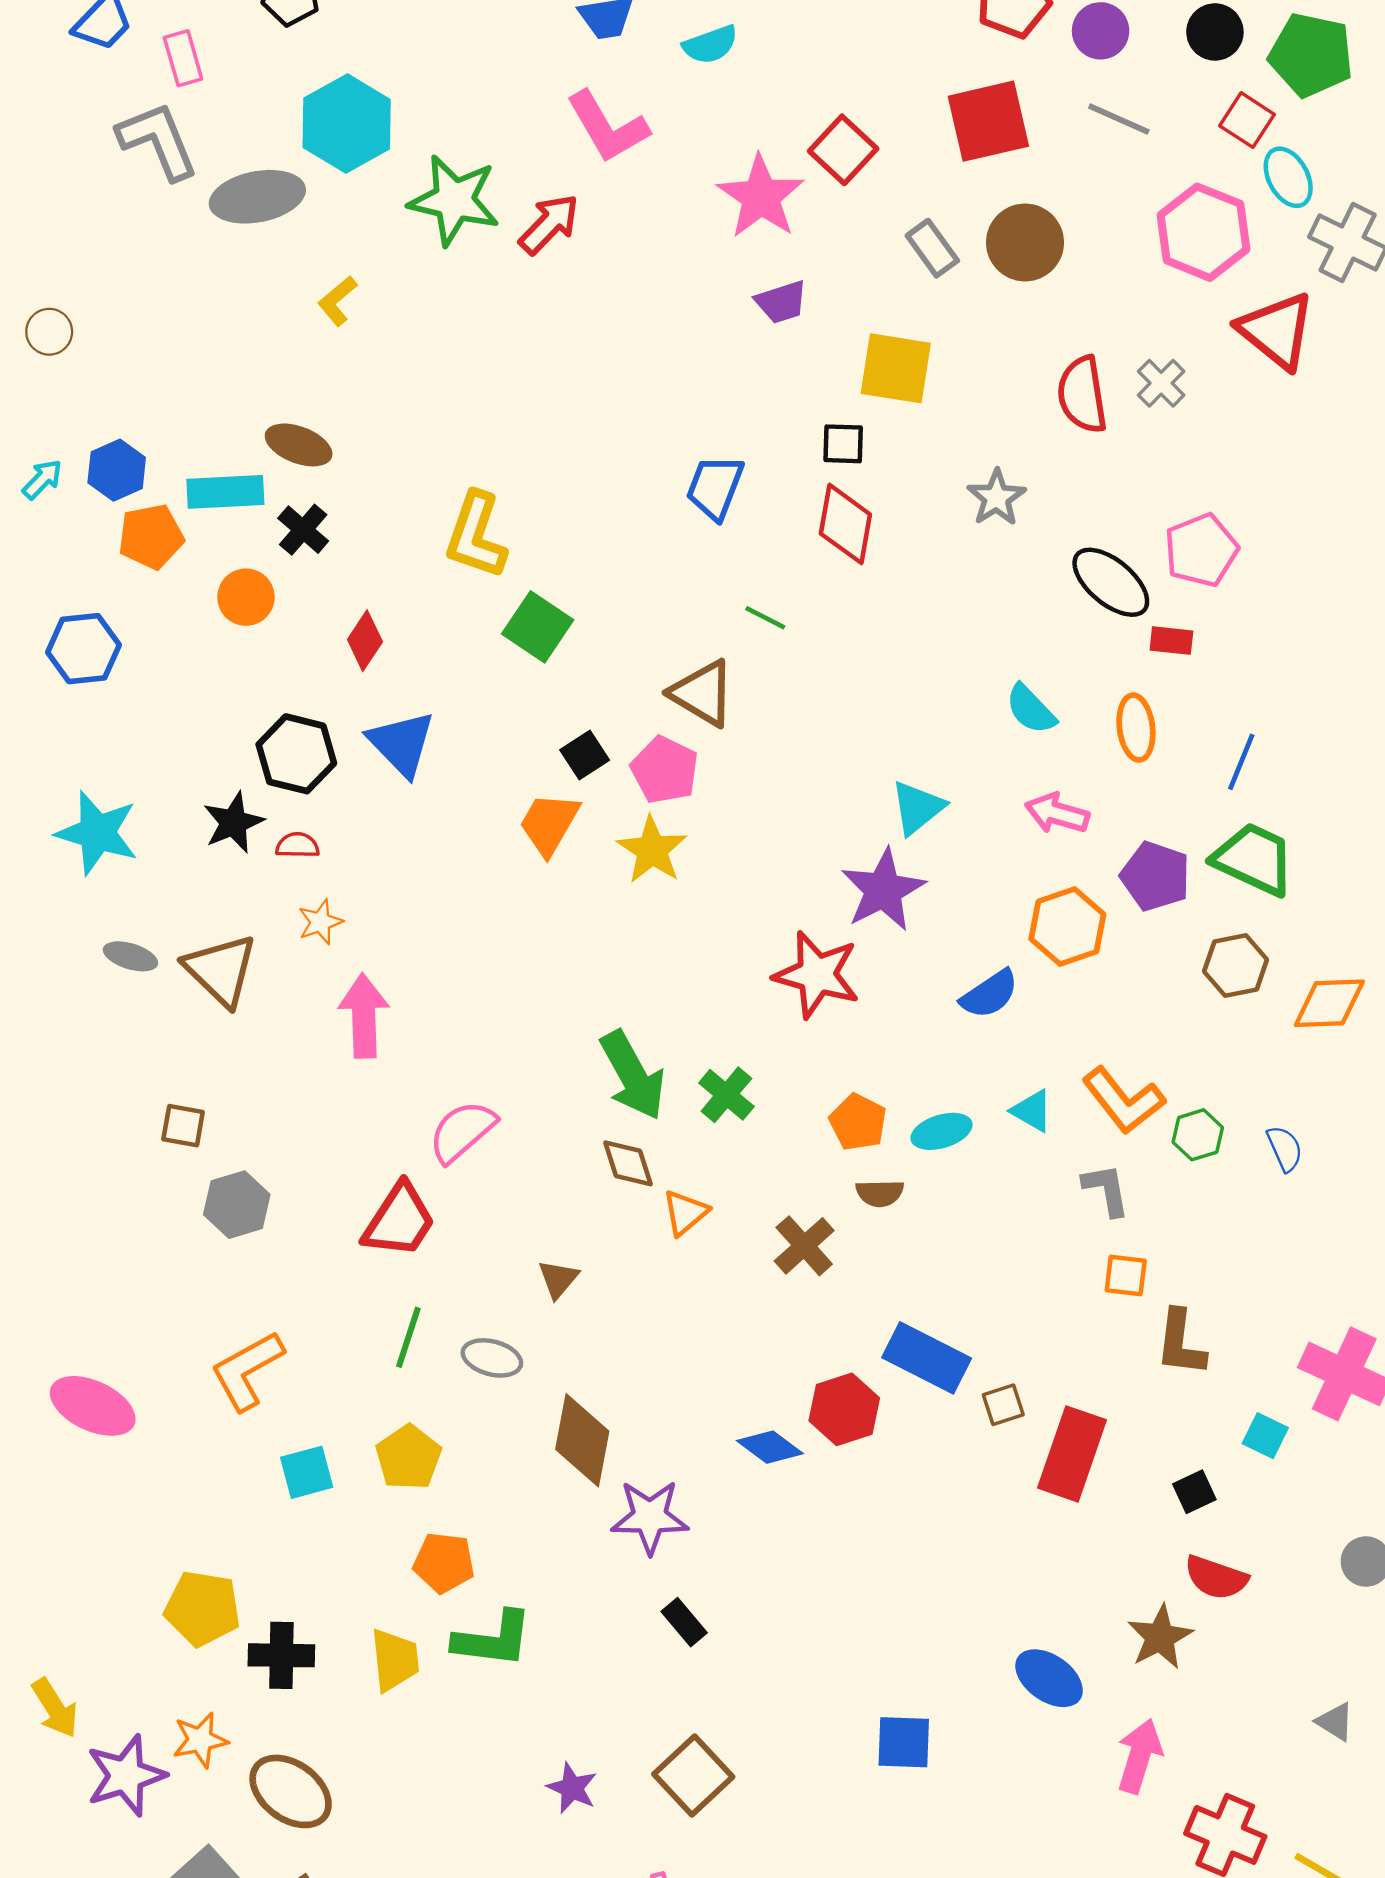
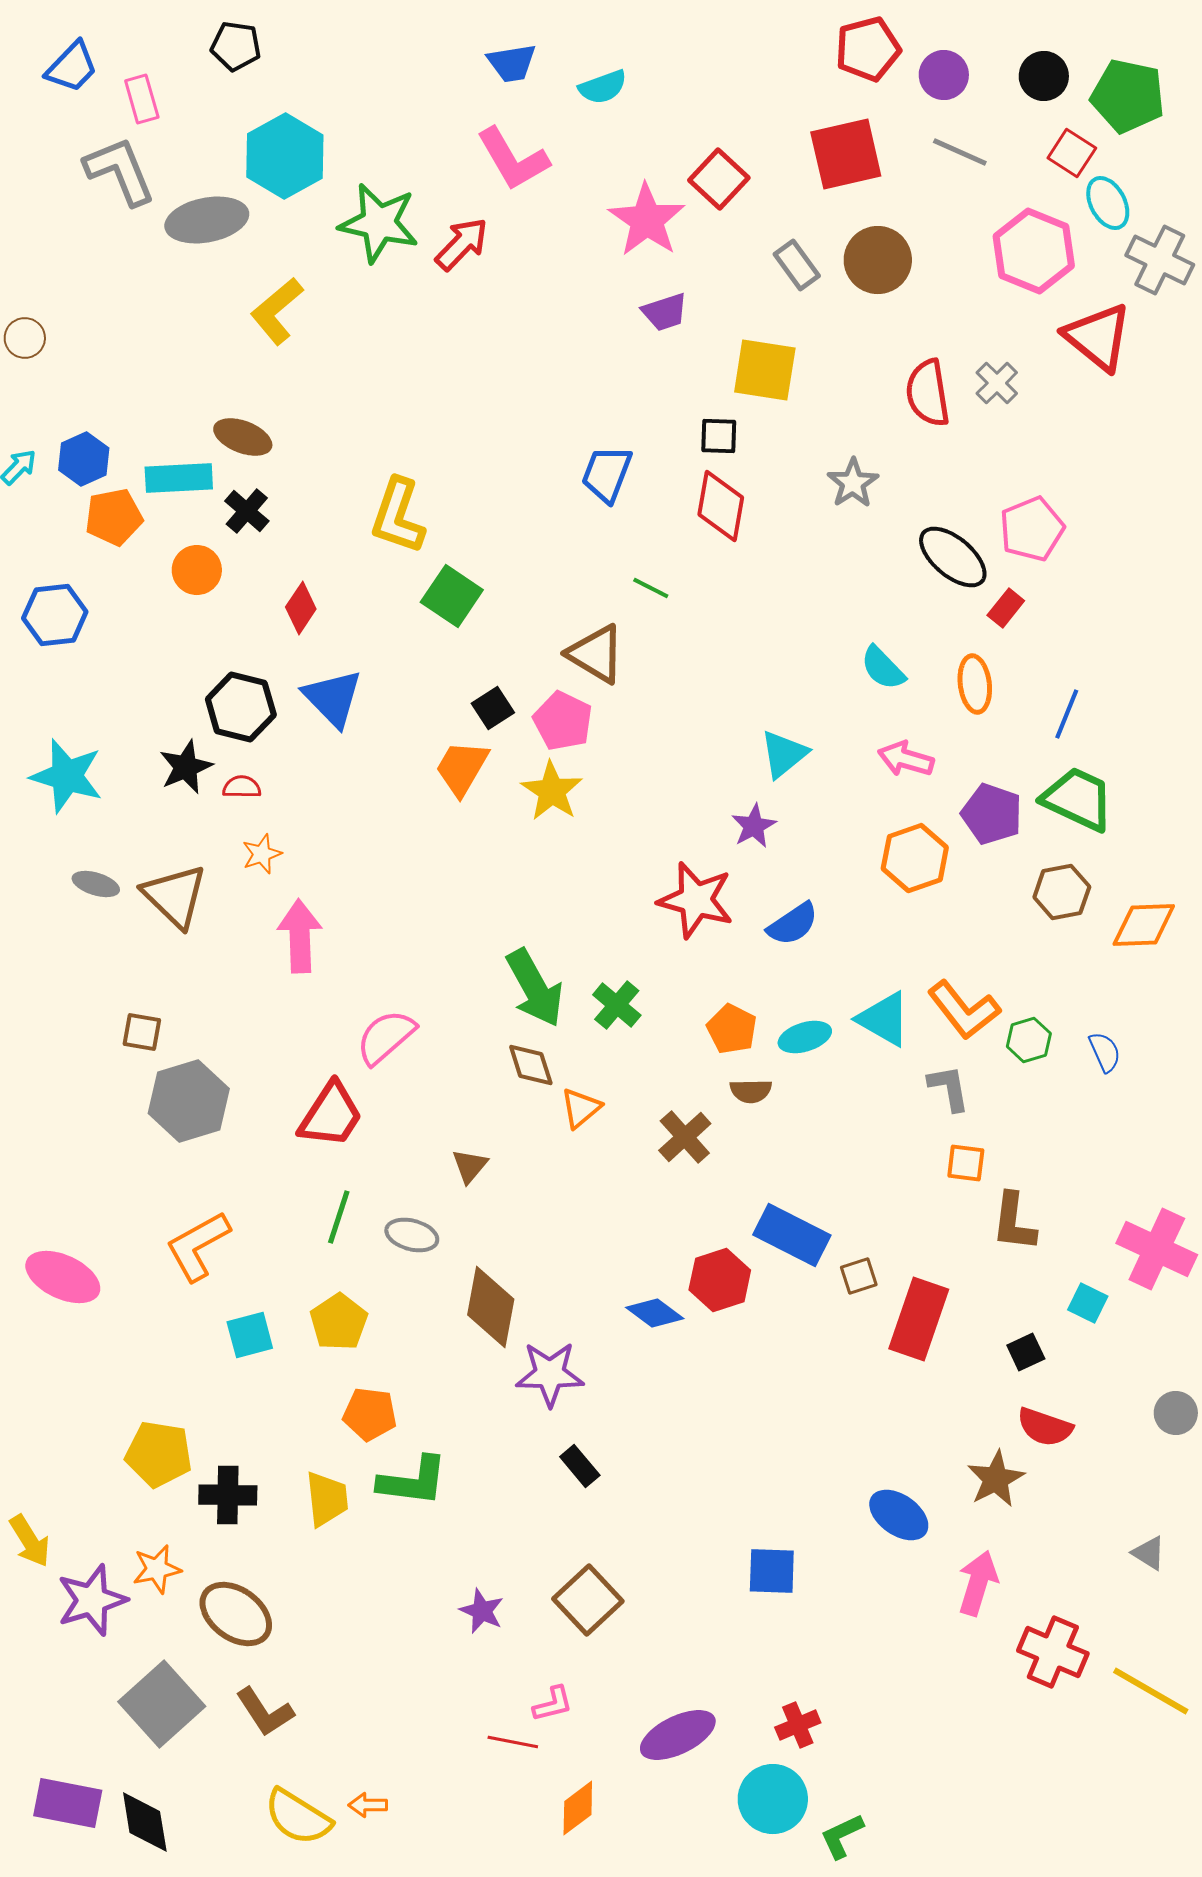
yellow L-shape: (337, 301) -> (277, 311), size x1.5
red rectangle: (1171, 641) -> (1006, 608), turned -57
purple star: (883, 890) -> (754, 826), size x0.6
blue semicircle: (990, 994) -> (793, 924), moved
cyan triangle: (1032, 1111) -> (884, 1019), size x1.5
gray hexagon: (237, 1205) -> (189, 1101), size x1.4

